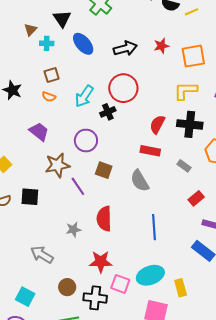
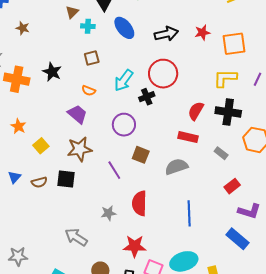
orange semicircle: (49, 97) -> (89, 91), moved
brown star: (57, 165) -> (80, 149), moved
gray semicircle: (140, 181) -> (176, 167), turned 100

